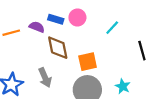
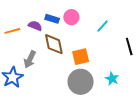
gray arrow: (45, 78) -> (30, 59), moved, turned 48

